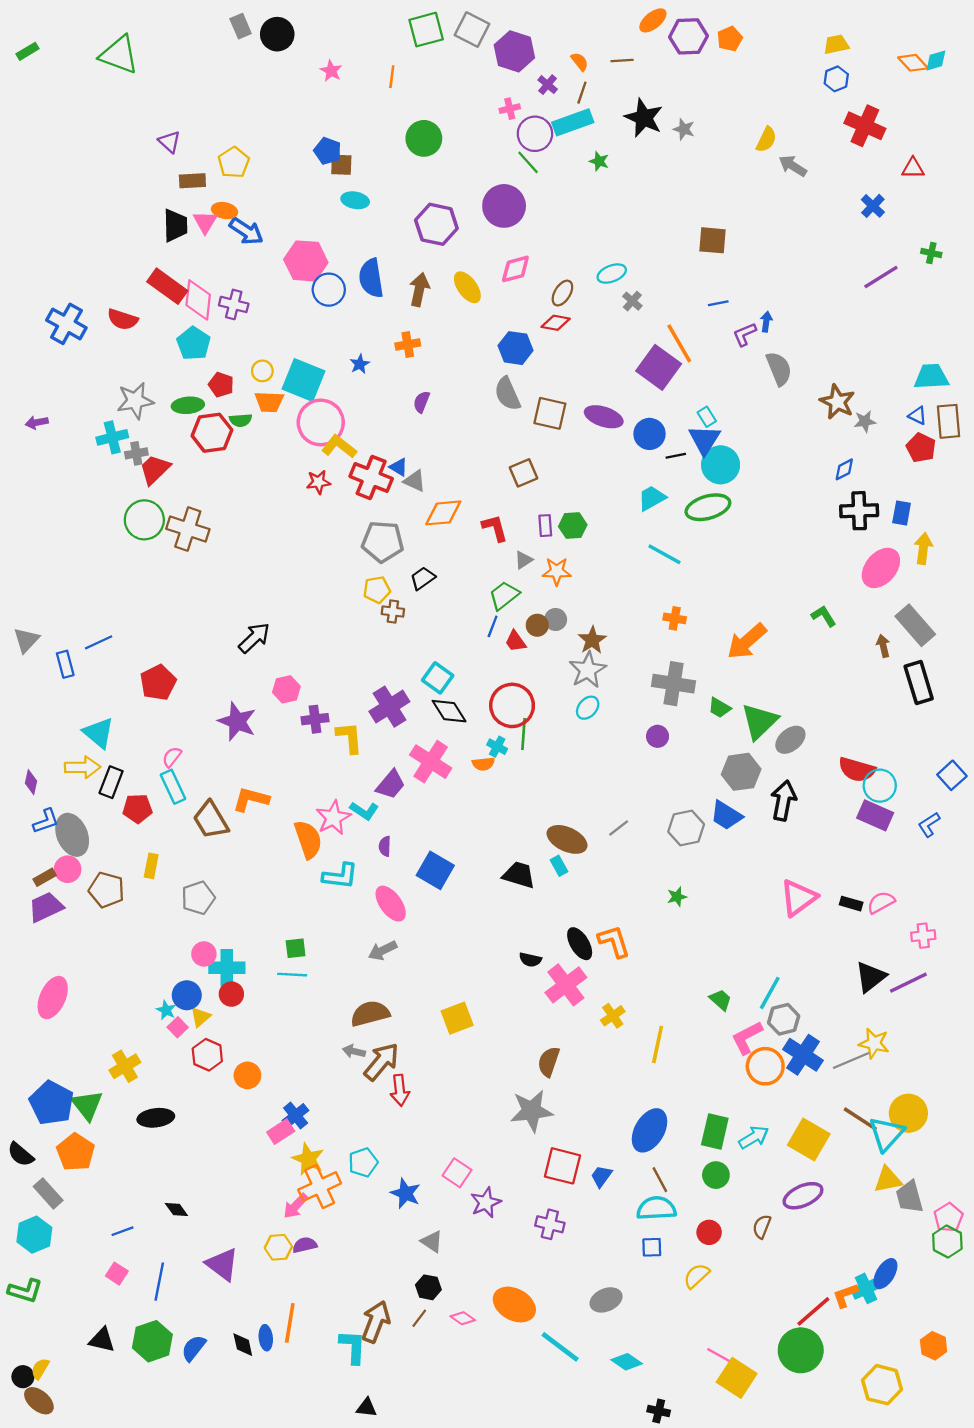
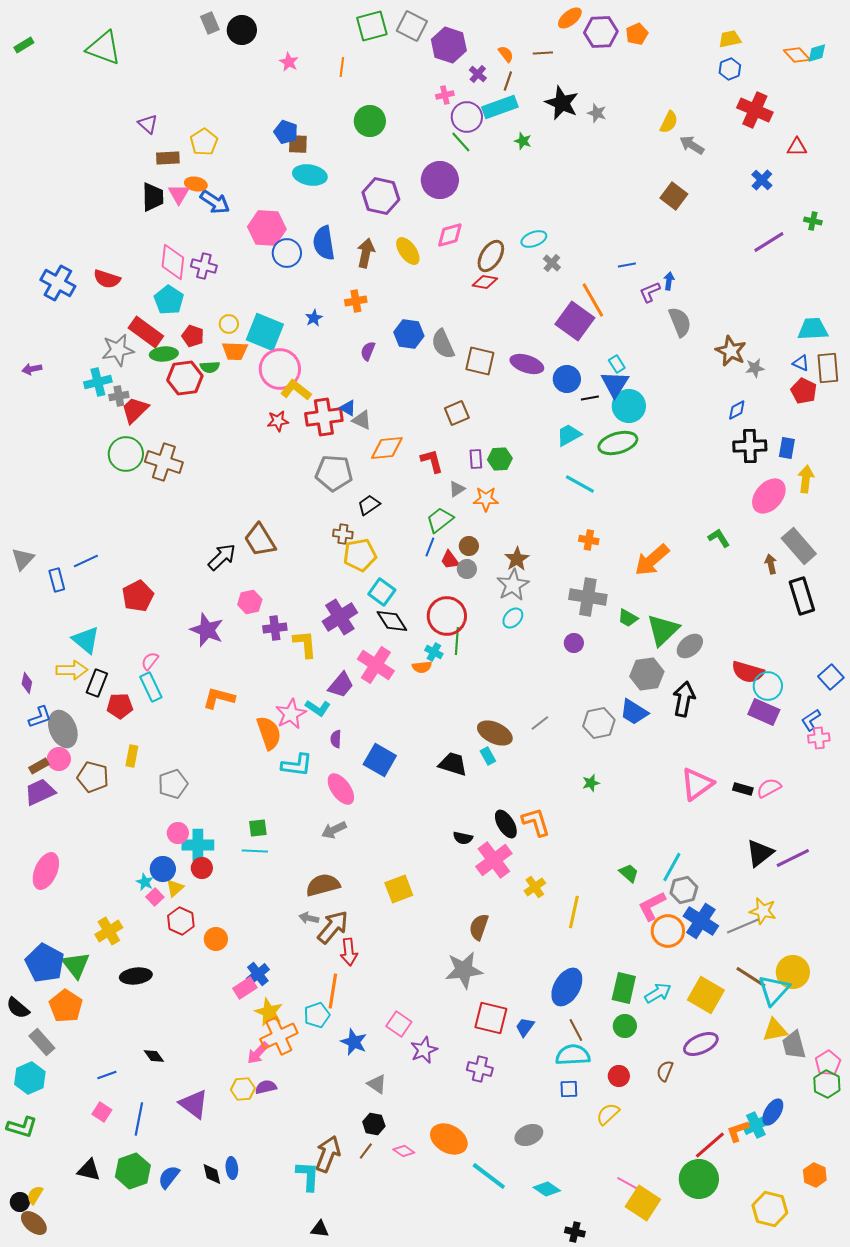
cyan ellipse: (355, 200) -> (310, 175), size x1.4
brown square: (713, 240) -> (674, 196), moved, turned 32
red rectangle: (167, 286) -> (146, 332), moved
brown ellipse: (562, 293) -> (491, 256), size x1.4
blue hexagon: (515, 348) -> (409, 334), moved
red cross: (371, 477) -> (324, 417), turned -30
yellow pentagon: (377, 590) -> (360, 555), moved, size x1.4
gray circle: (556, 619) -> (467, 569), moved
brown trapezoid: (211, 820) -> (260, 540), moved
pink cross: (923, 936) -> (819, 738), moved
orange line: (290, 1323) -> (333, 991), moved

